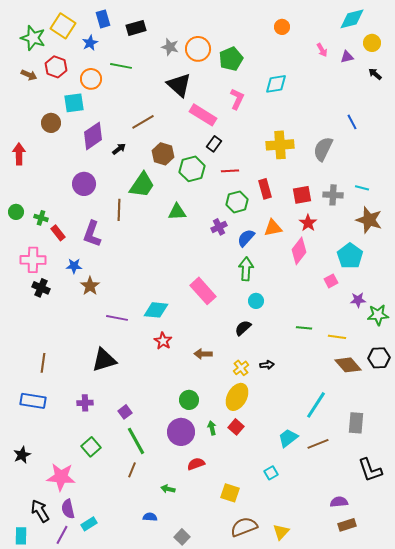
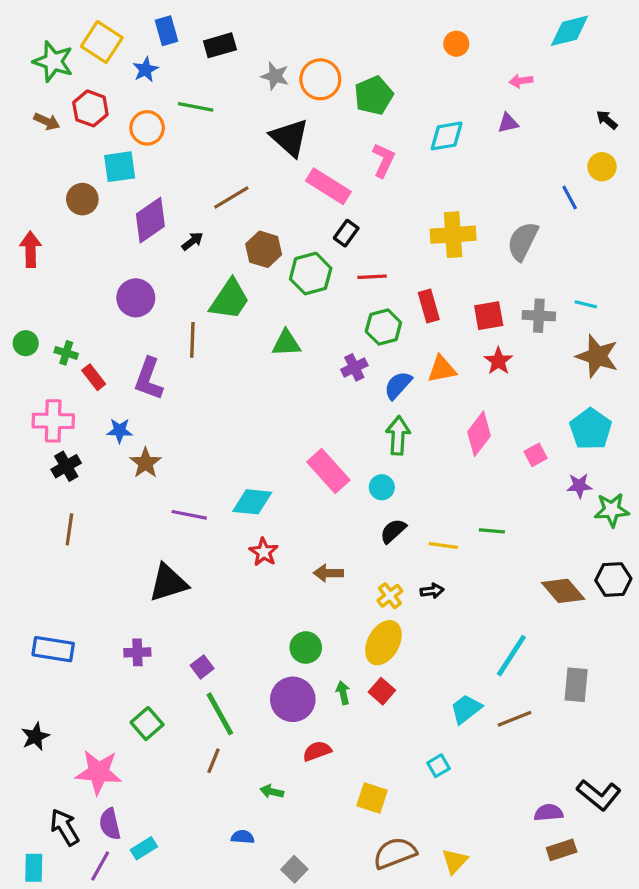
yellow circle: (372, 43) -> (602, 167), moved
pink arrow: (322, 50) -> (521, 81), turned 112
purple triangle: (347, 57) -> (508, 123), moved
pink diamond: (299, 251) -> (479, 434), moved
cyan pentagon: (350, 256) -> (591, 429), moved
black cross: (41, 288) -> (66, 466), turned 36
cyan circle: (256, 301) -> (382, 487), moved
yellow line: (337, 337) -> (443, 546), moved
brown line: (43, 363) -> (69, 529), moved
black L-shape: (370, 470) -> (599, 795), moved, turned -32

